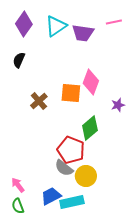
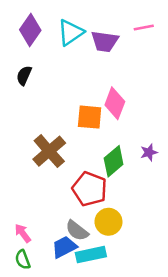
brown cross: (39, 101) -> (49, 151), moved, size x1.5
purple star: (118, 105) -> (149, 152), moved
gray semicircle: (64, 168) -> (77, 231), moved

